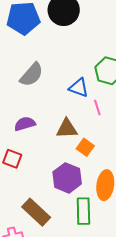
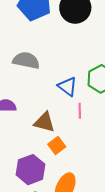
gray semicircle: (32, 75) -> (26, 60), turned -136

